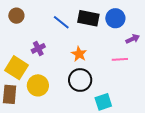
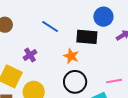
black rectangle: (88, 18) -> (87, 37), moved
pink line: (120, 59) -> (114, 81), moved

